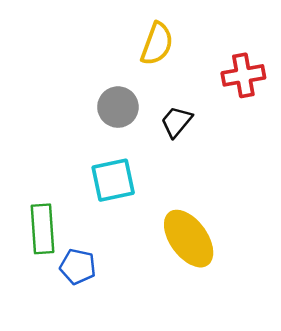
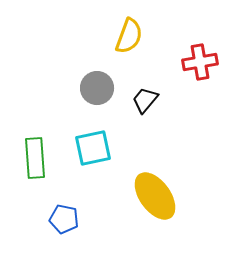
green rectangle: (42, 229) -> (35, 158), moved

